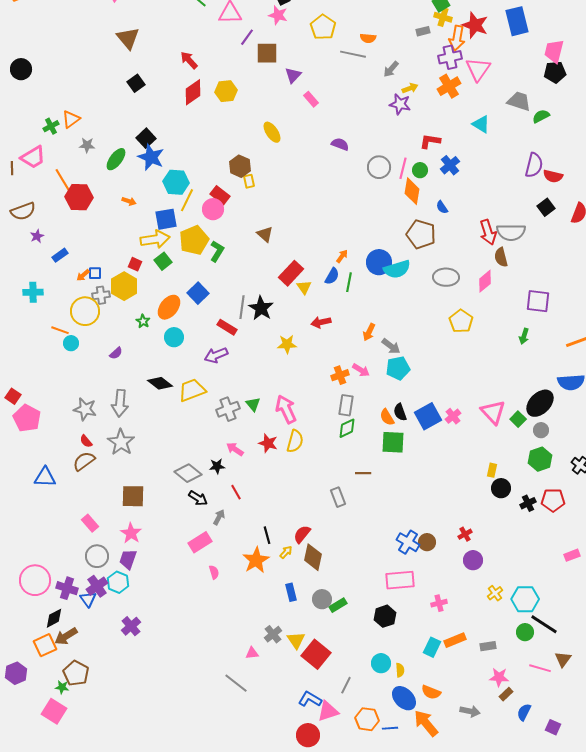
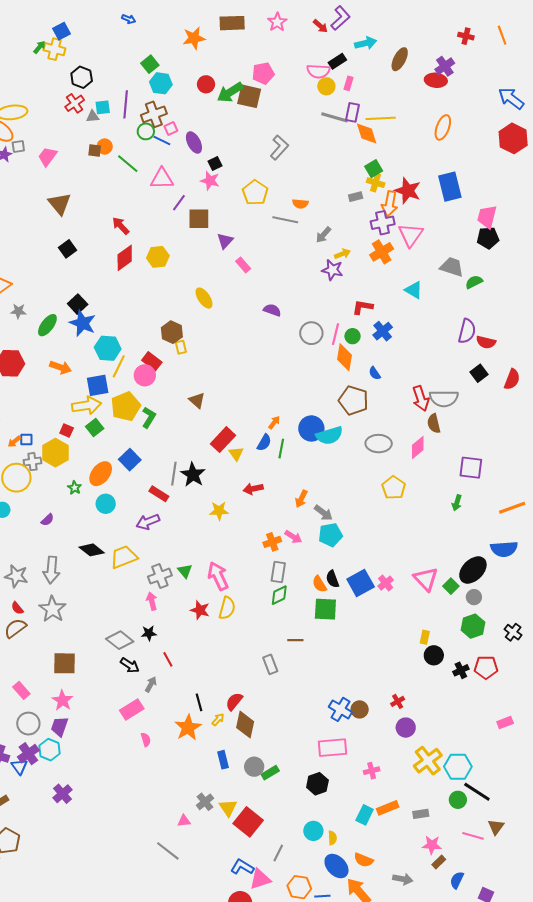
orange arrow: (129, 201) -> (60, 367), size x1.5
pink arrow: (235, 449) -> (152, 601), moved, turned 42
yellow cross: (495, 593) -> (428, 761), size x1.8

